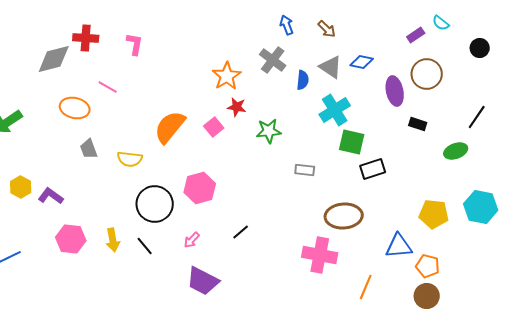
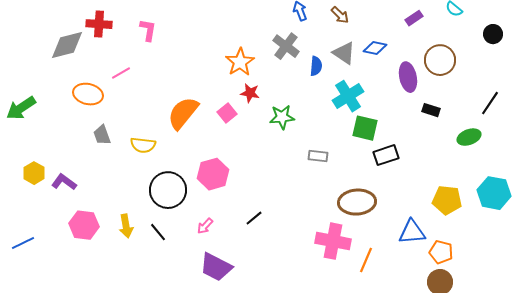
purple rectangle: (416, 35) -> (414, 18), moved
pink line: (108, 87) -> (121, 73), turned -60
orange line: (366, 287) -> (366, 260), moved

